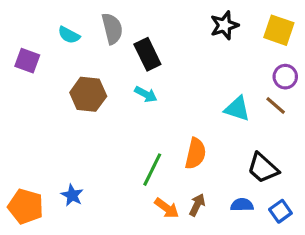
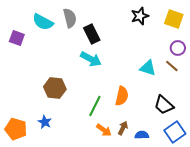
cyan semicircle: (69, 35) -> (43, 22), size x1.5
brown hexagon: (88, 94) -> (55, 88), moved
cyan arrow: (146, 94) -> (91, 59), size x1.5
blue semicircle: (242, 205) -> (142, 135), moved
blue square: (280, 211) -> (175, 132), size x1.5

